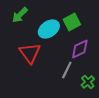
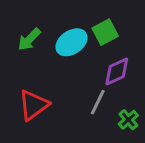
green arrow: (20, 15) -> (29, 39), moved
red triangle: (30, 53) -> (34, 105), moved, turned 30

